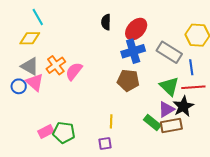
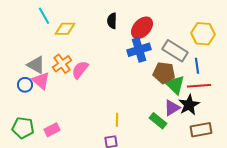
yellow diamond: (30, 38) -> (65, 29), moved
brown pentagon: (128, 80) -> (164, 73), moved
brown rectangle: (171, 125) -> (201, 130), moved
green pentagon: (64, 133) -> (23, 128), moved

